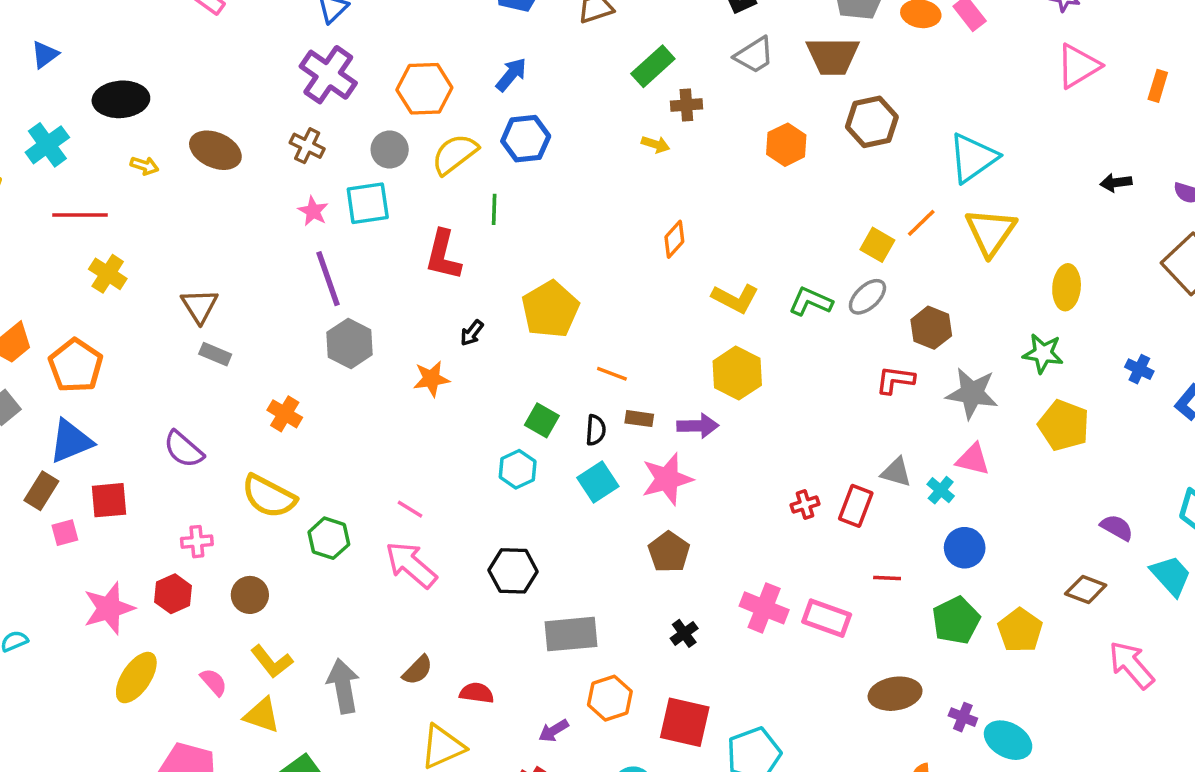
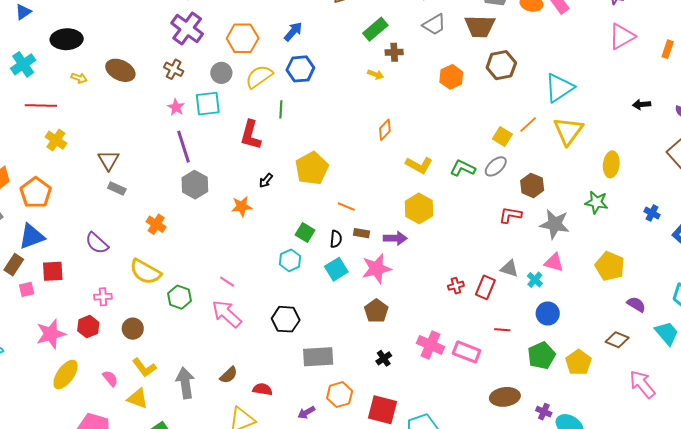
yellow pentagon: (1064, 425) -> (610, 266), moved

